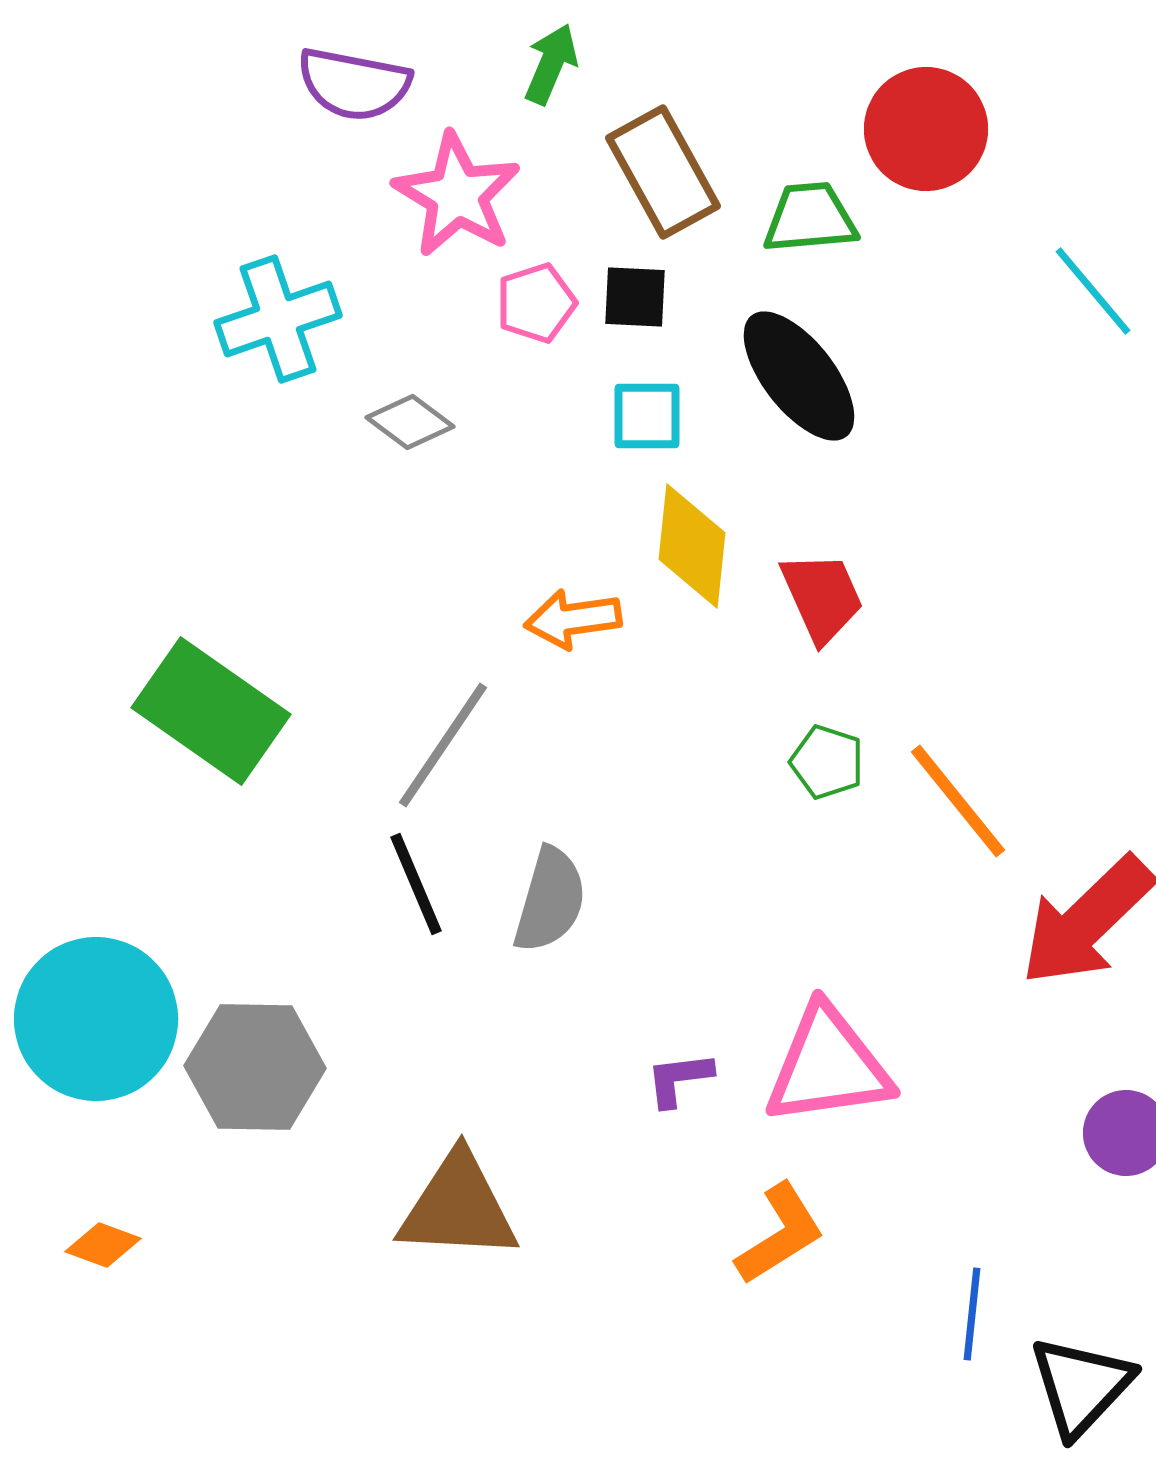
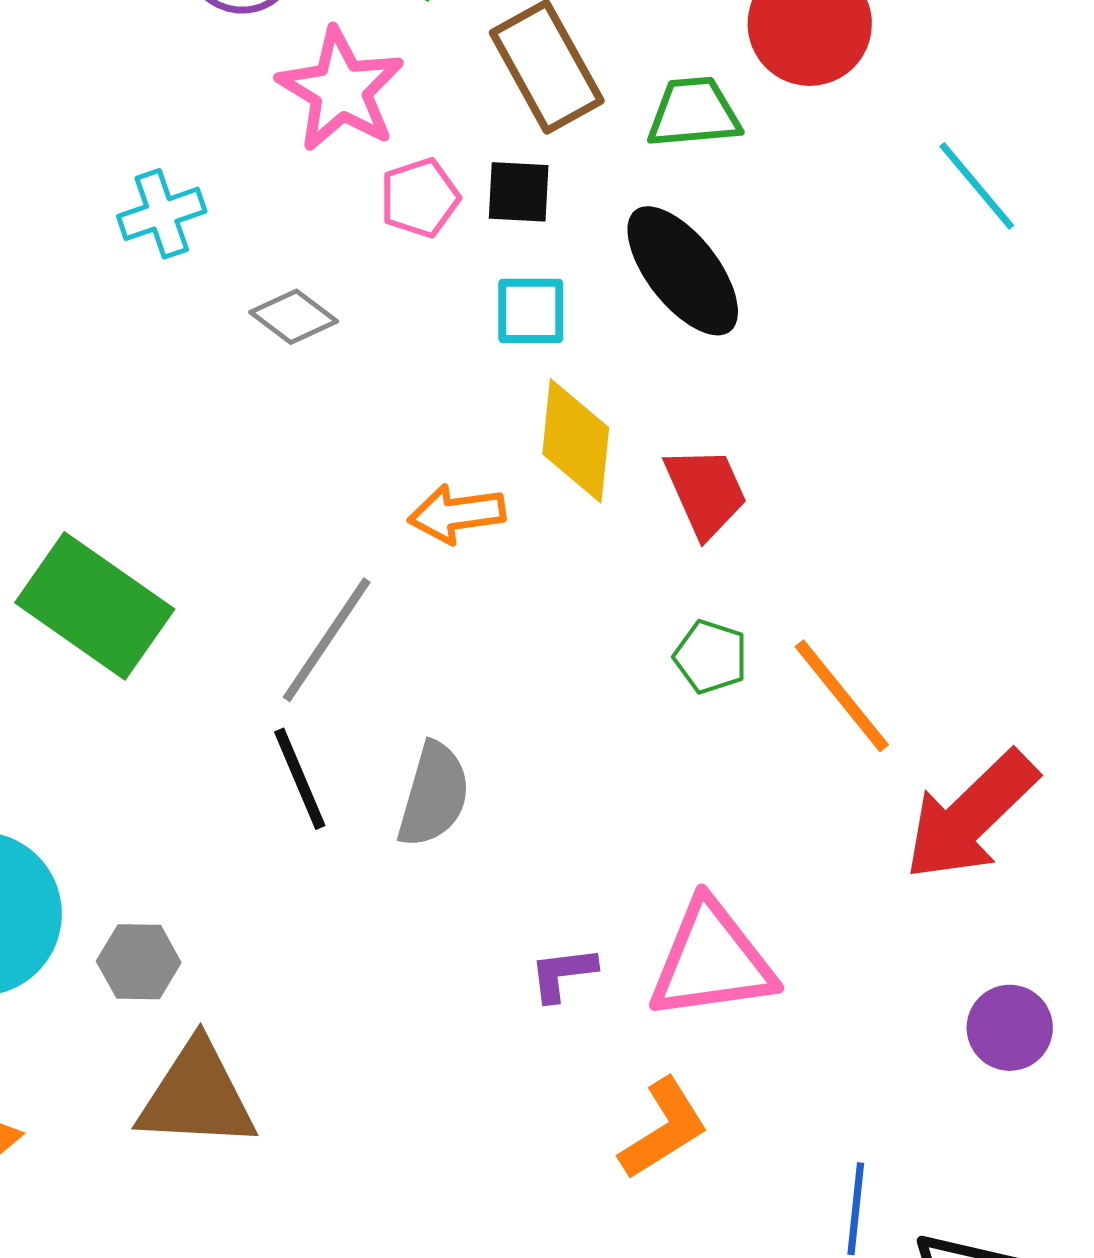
cyan cross: (278, 319) -> (162, 214), size x0.7
gray hexagon: (255, 1067) -> (139, 962), size x0.6
brown triangle: (458, 1207) -> (197, 1096), moved

